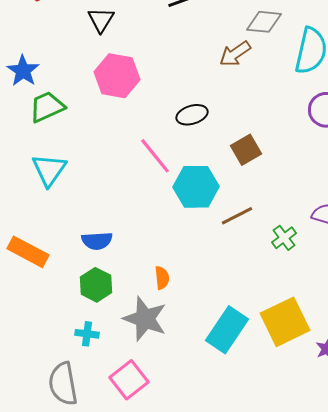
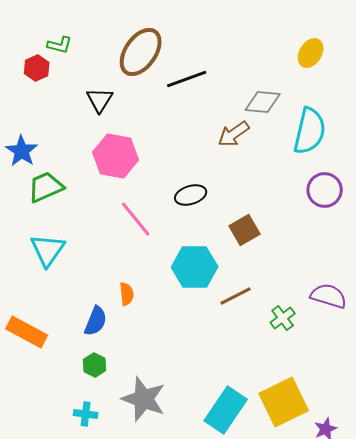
pink line: (155, 156) -> (136, 219), moved
blue semicircle: (97, 241) -> (96, 321), turned -64
orange semicircle: (162, 278) -> (127, 294), moved
green hexagon: (96, 285) -> (95, 365), size x0.7

